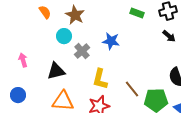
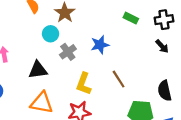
blue star: (111, 41) -> (100, 45), turned -30
brown line: (132, 89) -> (119, 79), moved

